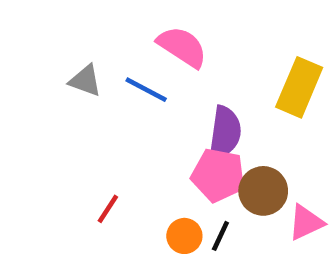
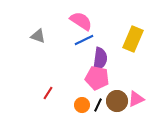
blue line: (146, 90) -> (84, 40), moved, turned -54
brown circle: (263, 191) -> (117, 101), moved

